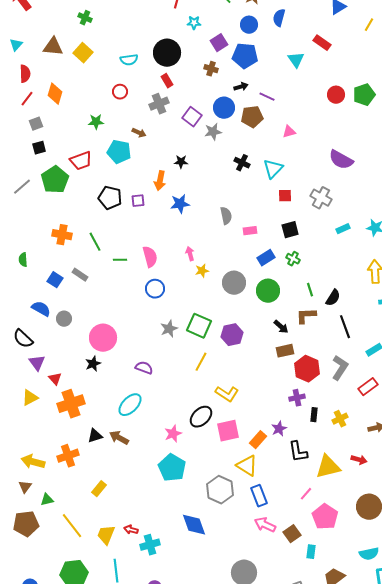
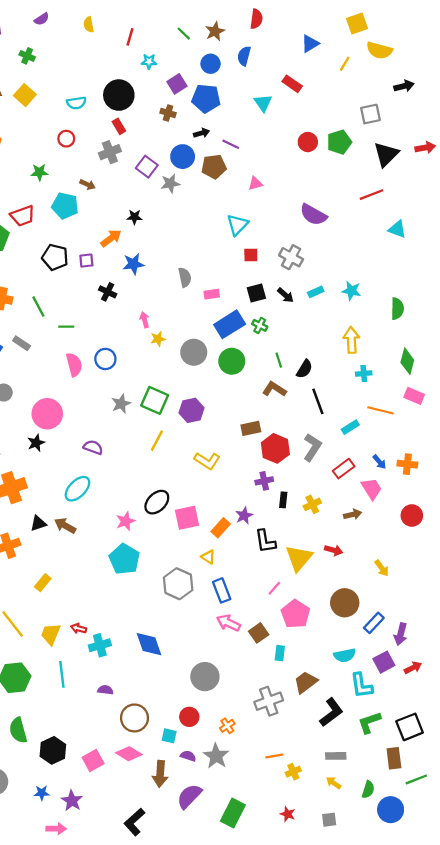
black cross: (242, 163) -> (108, 292), moved
orange arrow: (160, 181) -> (111, 238), turned -138
pink semicircle: (150, 257) -> (74, 365), moved
blue rectangle: (266, 258) -> (230, 324), size x1.5
brown L-shape: (306, 316) -> (274, 389), turned 35
black arrow: (281, 327) -> (285, 295), moved
yellow L-shape: (227, 394) -> (207, 461), moved
yellow triangle: (247, 466) -> (208, 557), size x0.6
yellow triangle: (328, 467) -> (299, 558), turned -36
blue diamond: (194, 525) -> (149, 644), moved

